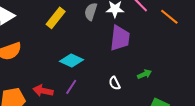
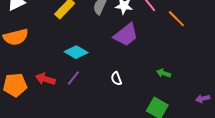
purple trapezoid: (120, 38) -> (126, 35), turned 40
green arrow: (144, 74) -> (164, 73), moved, turned -144

